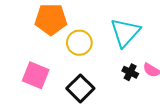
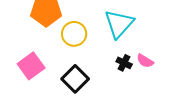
pink square: (36, 75) -> (31, 66), turned 32

